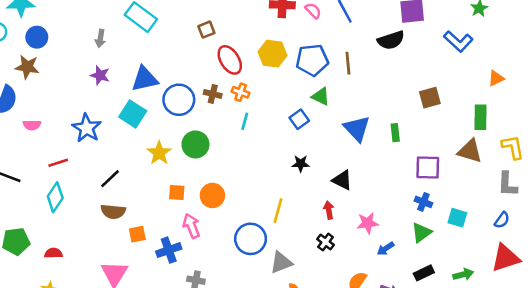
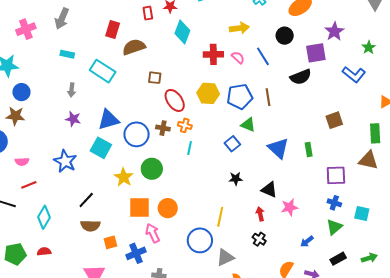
brown square: (206, 30) -> (155, 78), turned 32
red line: (58, 163) -> (29, 185), moved
orange square: (177, 193) -> (139, 208), size x1.6
pink star: (368, 223) -> (290, 207), moved
red semicircle: (53, 253) -> (44, 251), moved

